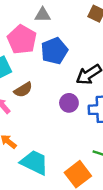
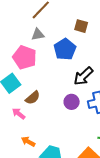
blue pentagon: (54, 51) -> (65, 49), moved

